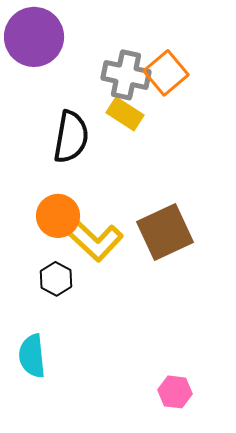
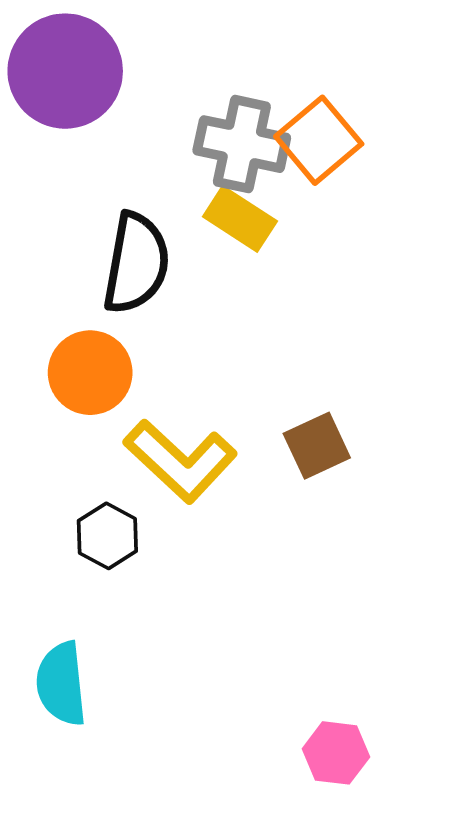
orange circle: (58, 216) -> (90, 373), moved
brown square: (165, 232) -> (317, 446), size x0.6

